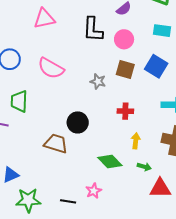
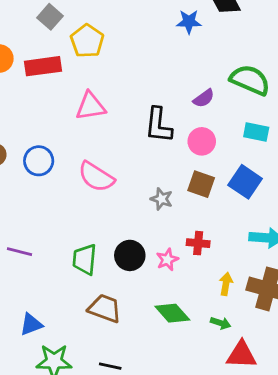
green trapezoid: (19, 101) -> (85, 259), moved
yellow arrow: (136, 141) -> (226, 284), moved
brown trapezoid: (56, 144) -> (105, 308), moved
pink star: (94, 191) -> (167, 260), moved

